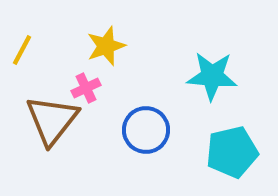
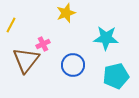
yellow star: (106, 46) -> (66, 13), moved

